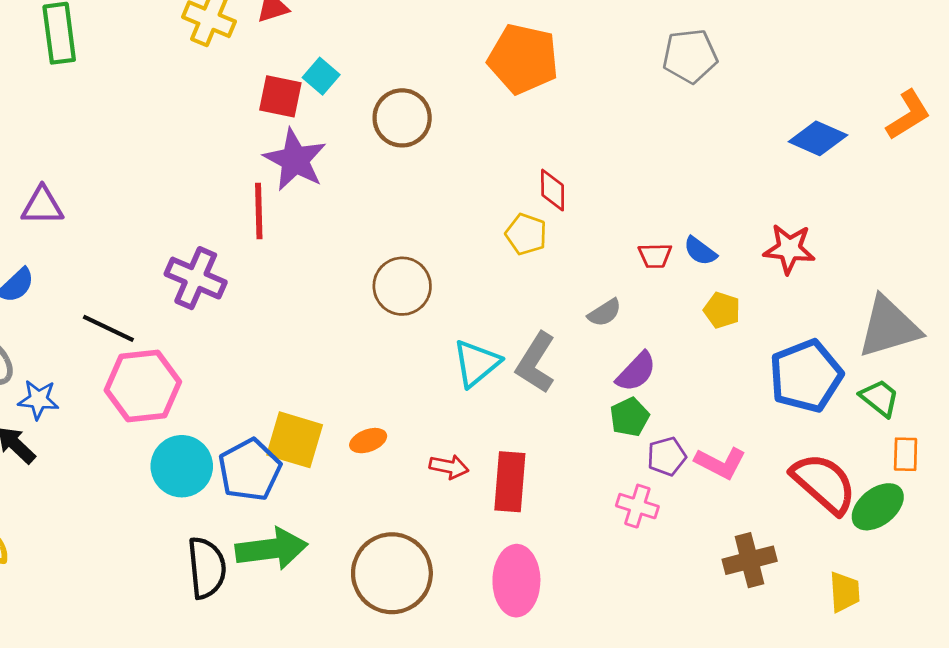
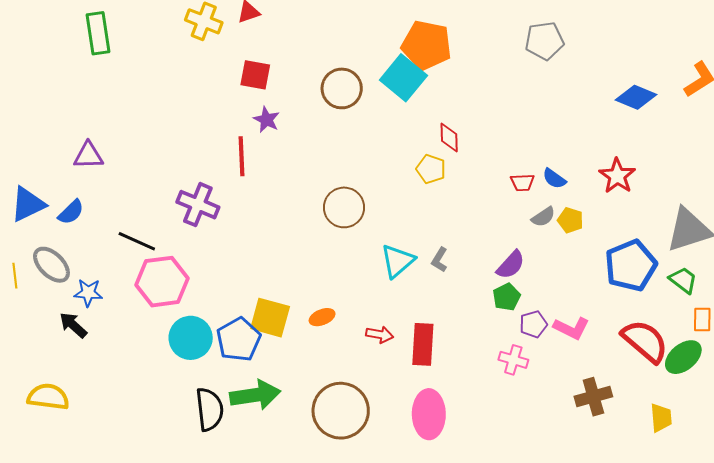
cyan square: (321, 76) -> (403, 78), moved, size x1.8
purple star: (295, 160) -> (267, 120), size x0.6
red star: (789, 249) -> (617, 176), turned 30
gray semicircle: (605, 313) -> (543, 217), moved
gray L-shape: (536, 363) -> (440, 260), size x0.6

